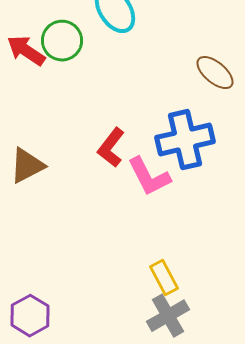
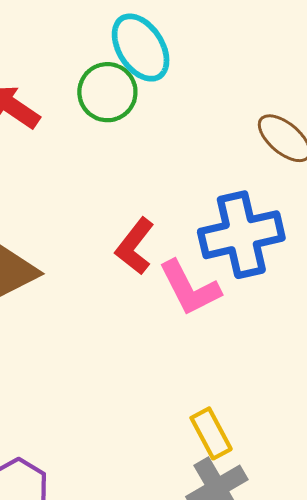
green circle: (62, 41) -> (107, 92), moved

